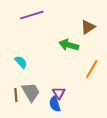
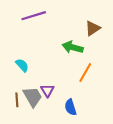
orange line: (92, 69) -> (85, 73), moved
purple triangle: (59, 93) -> (47, 90), moved
blue semicircle: (55, 104) -> (71, 107), moved

